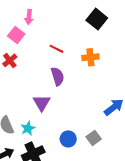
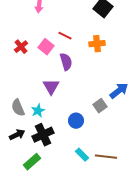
pink square: (16, 35) -> (46, 47), moved
gray square: (94, 138) -> (100, 106), moved

